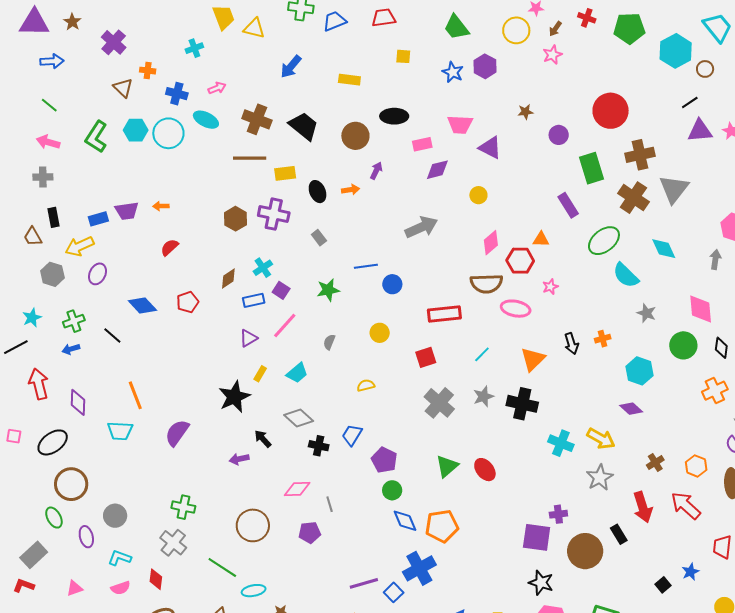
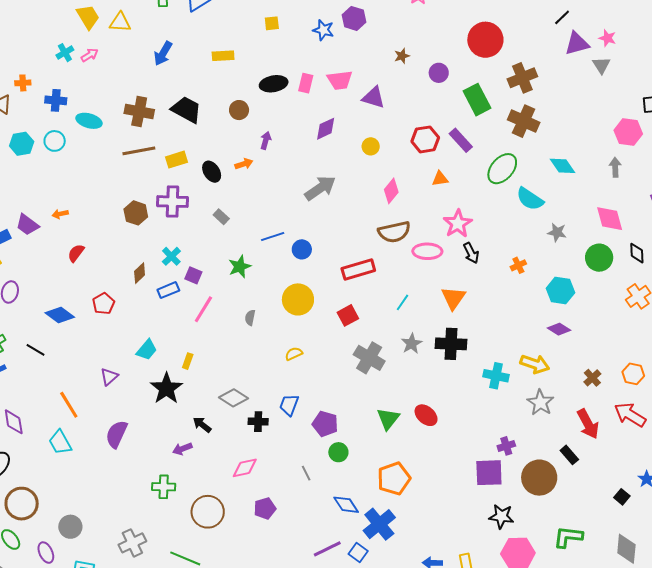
pink arrow: (217, 88) -> (90, 55), moved
cyan circle: (168, 133) -> (55, 141), size x0.7
brown circle: (355, 136) -> (239, 110), size x0.7
pink rectangle: (422, 144) -> (306, 83), moved, turned -54
gray triangle: (674, 189) -> (601, 65), moved, size x0.6
purple trapezoid: (127, 211) -> (27, 225), turned 55
red hexagon: (520, 261) -> (425, 139), moved
pink star: (550, 287) -> (458, 224), size x1.8
yellow circle: (380, 333) -> (298, 299), size x1.6
purple triangle: (248, 338) -> (109, 377), moved
black arrow: (571, 343) -> (471, 253), moved
cyan trapezoid: (297, 373) -> (147, 350), moved
cyan trapezoid: (120, 431) -> (60, 442), turned 68
gray line: (330, 504) -> (306, 473), moved
green cross: (183, 507) -> (164, 487), moved
blue diamond: (405, 521) -> (346, 505), moved
gray cross: (173, 543) -> (132, 543), turned 36

